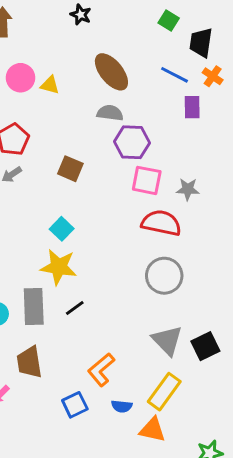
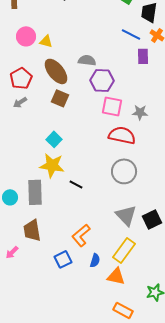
brown ellipse: (111, 72) -> (56, 71), moved
black line: (75, 308) -> (76, 184), moved, turned 64
blue semicircle: (122, 406) -> (95, 260), turned -80

